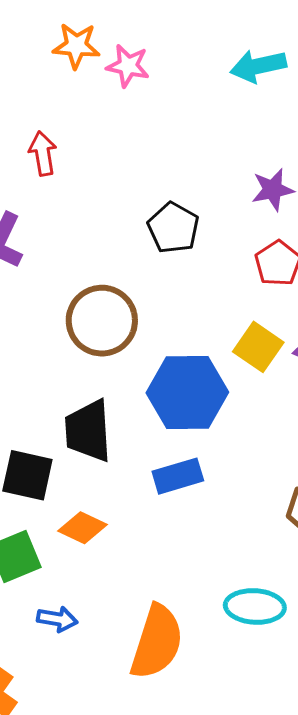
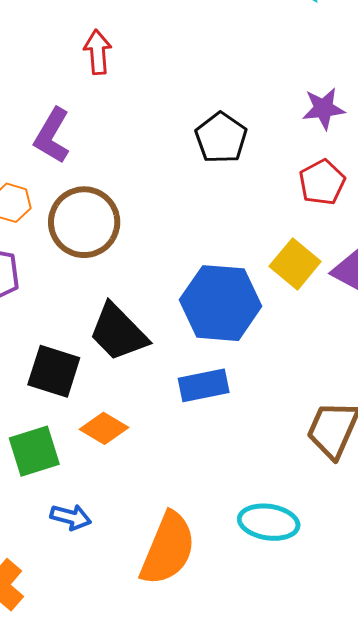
brown circle: (102, 321) -> (84, 222), moved
black trapezoid: (88, 431) -> (118, 332), turned -46

